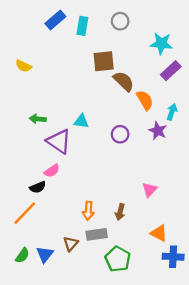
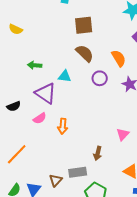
brown semicircle: (124, 81) -> (85, 53), moved
green arrow: (38, 119) -> (35, 65), moved
purple circle: (120, 134) -> (100, 78), moved
black semicircle: (38, 187) -> (14, 106), moved
orange arrow: (88, 211) -> (63, 126), moved

